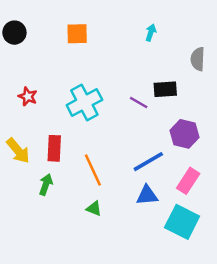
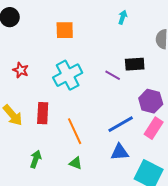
orange square: (77, 34) -> (65, 30), moved
pink rectangle: (188, 181) -> (154, 128), moved
green arrow: (46, 184) -> (36, 159), moved

